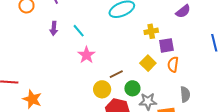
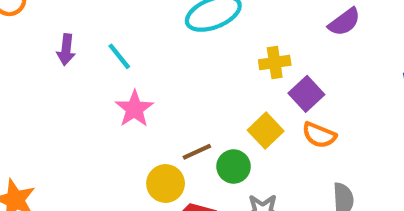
purple square: (166, 45) -> (306, 94), turned -35
orange semicircle: (173, 64) -> (319, 135), turned -77
green circle: (132, 88) -> (234, 167), moved

